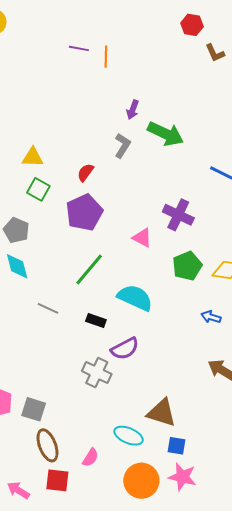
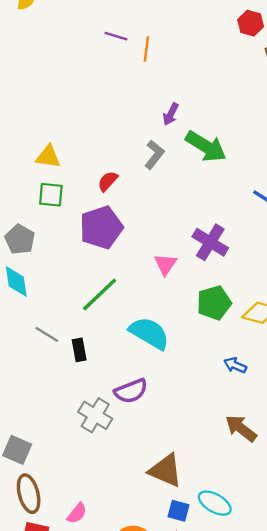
green square: (38, 189) -> (51, 195), turned -30
pink triangle: (142, 238) -> (165, 264), turned 30
black rectangle: (96, 321) -> (79, 350), moved, turned 54
cyan ellipse: (129, 436) -> (215, 503), moved

